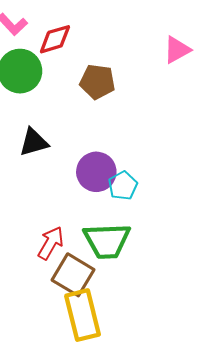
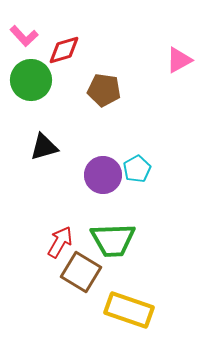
cyan pentagon: (123, 186) -> (137, 169), moved
yellow rectangle: (83, 315) -> (129, 310), moved, turned -57

